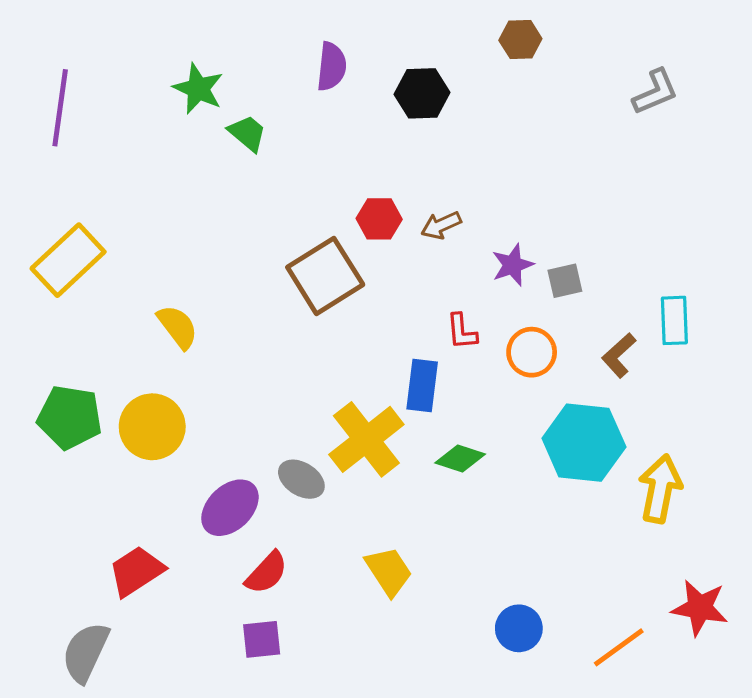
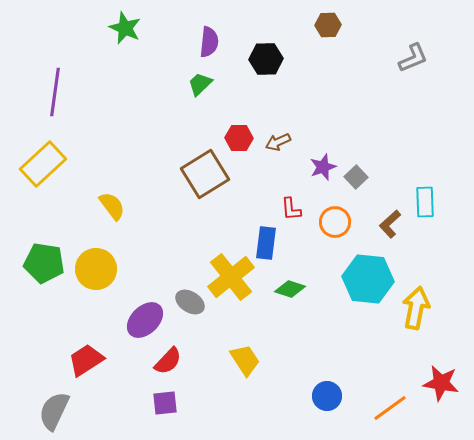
green star: (198, 89) -> (125, 28), moved
purple line: (60, 108) -> (55, 92), moved
green trapezoid: (247, 133) -> (200, 84), moved, turned -84
gray square: (565, 281) -> (356, 177), turned -30

